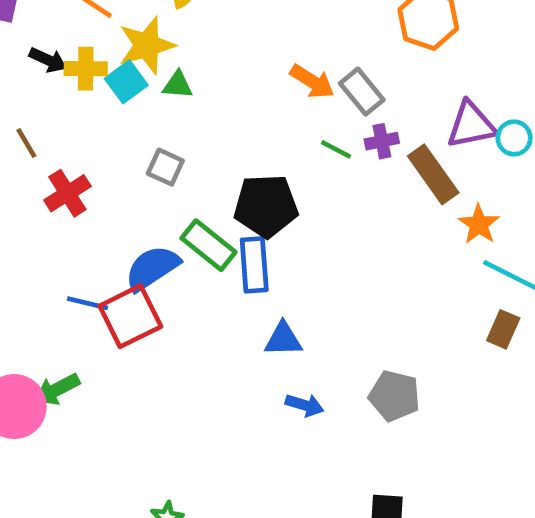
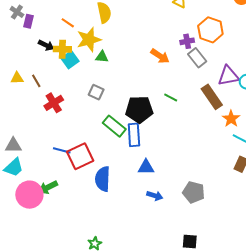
cyan square: (126, 82) -> (70, 60), moved
gray rectangle: (362, 92) -> (197, 58), moved
purple cross: (382, 141) -> (187, 41), moved
green line: (336, 149) -> (171, 97), moved
blue semicircle: (152, 268) -> (103, 179), moved, turned -55

